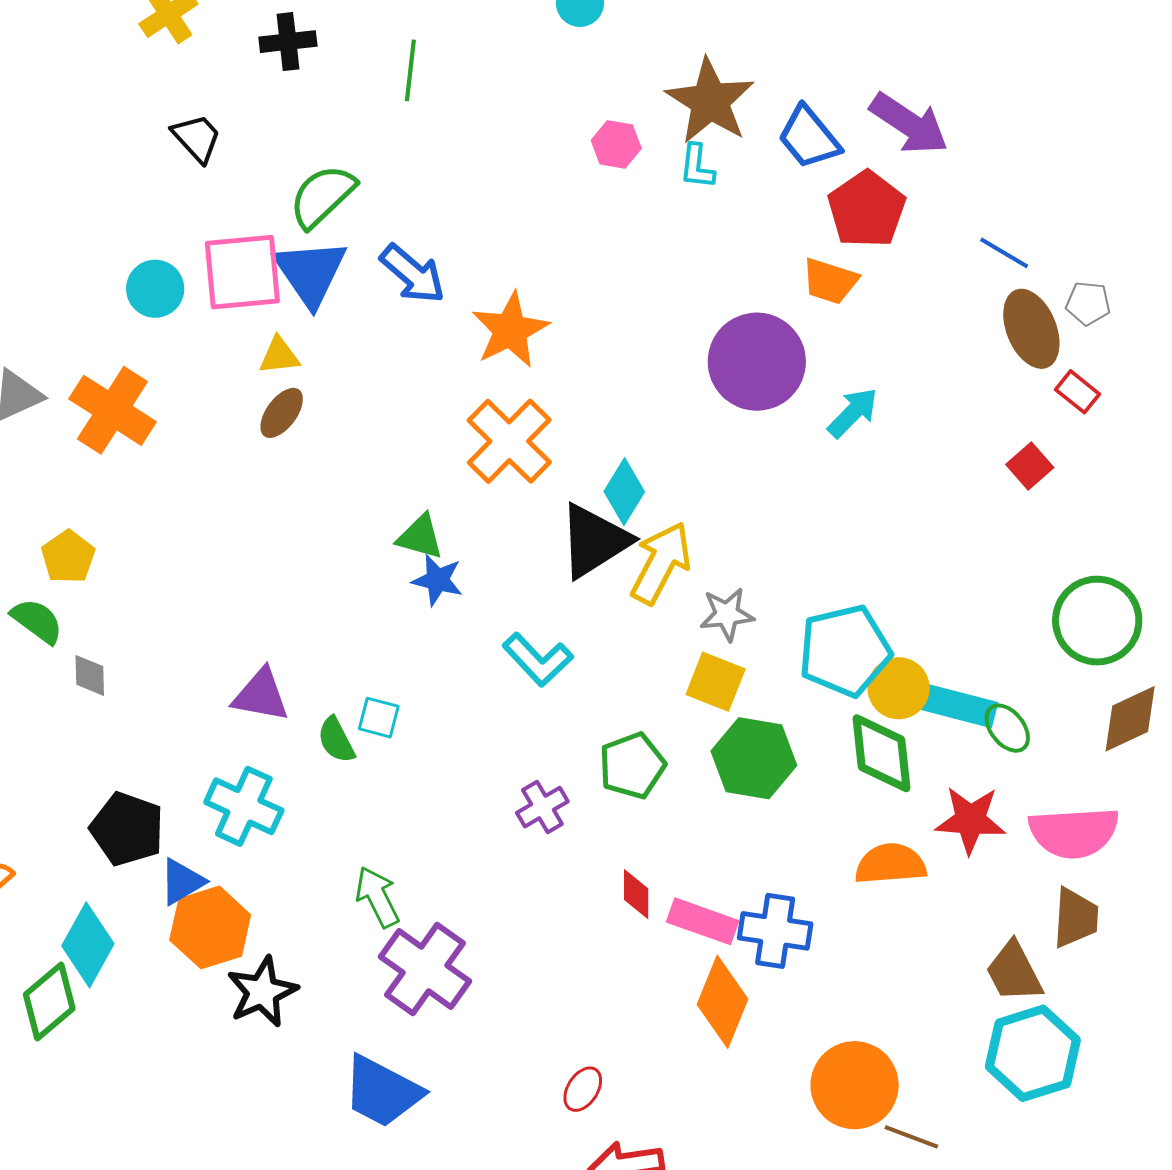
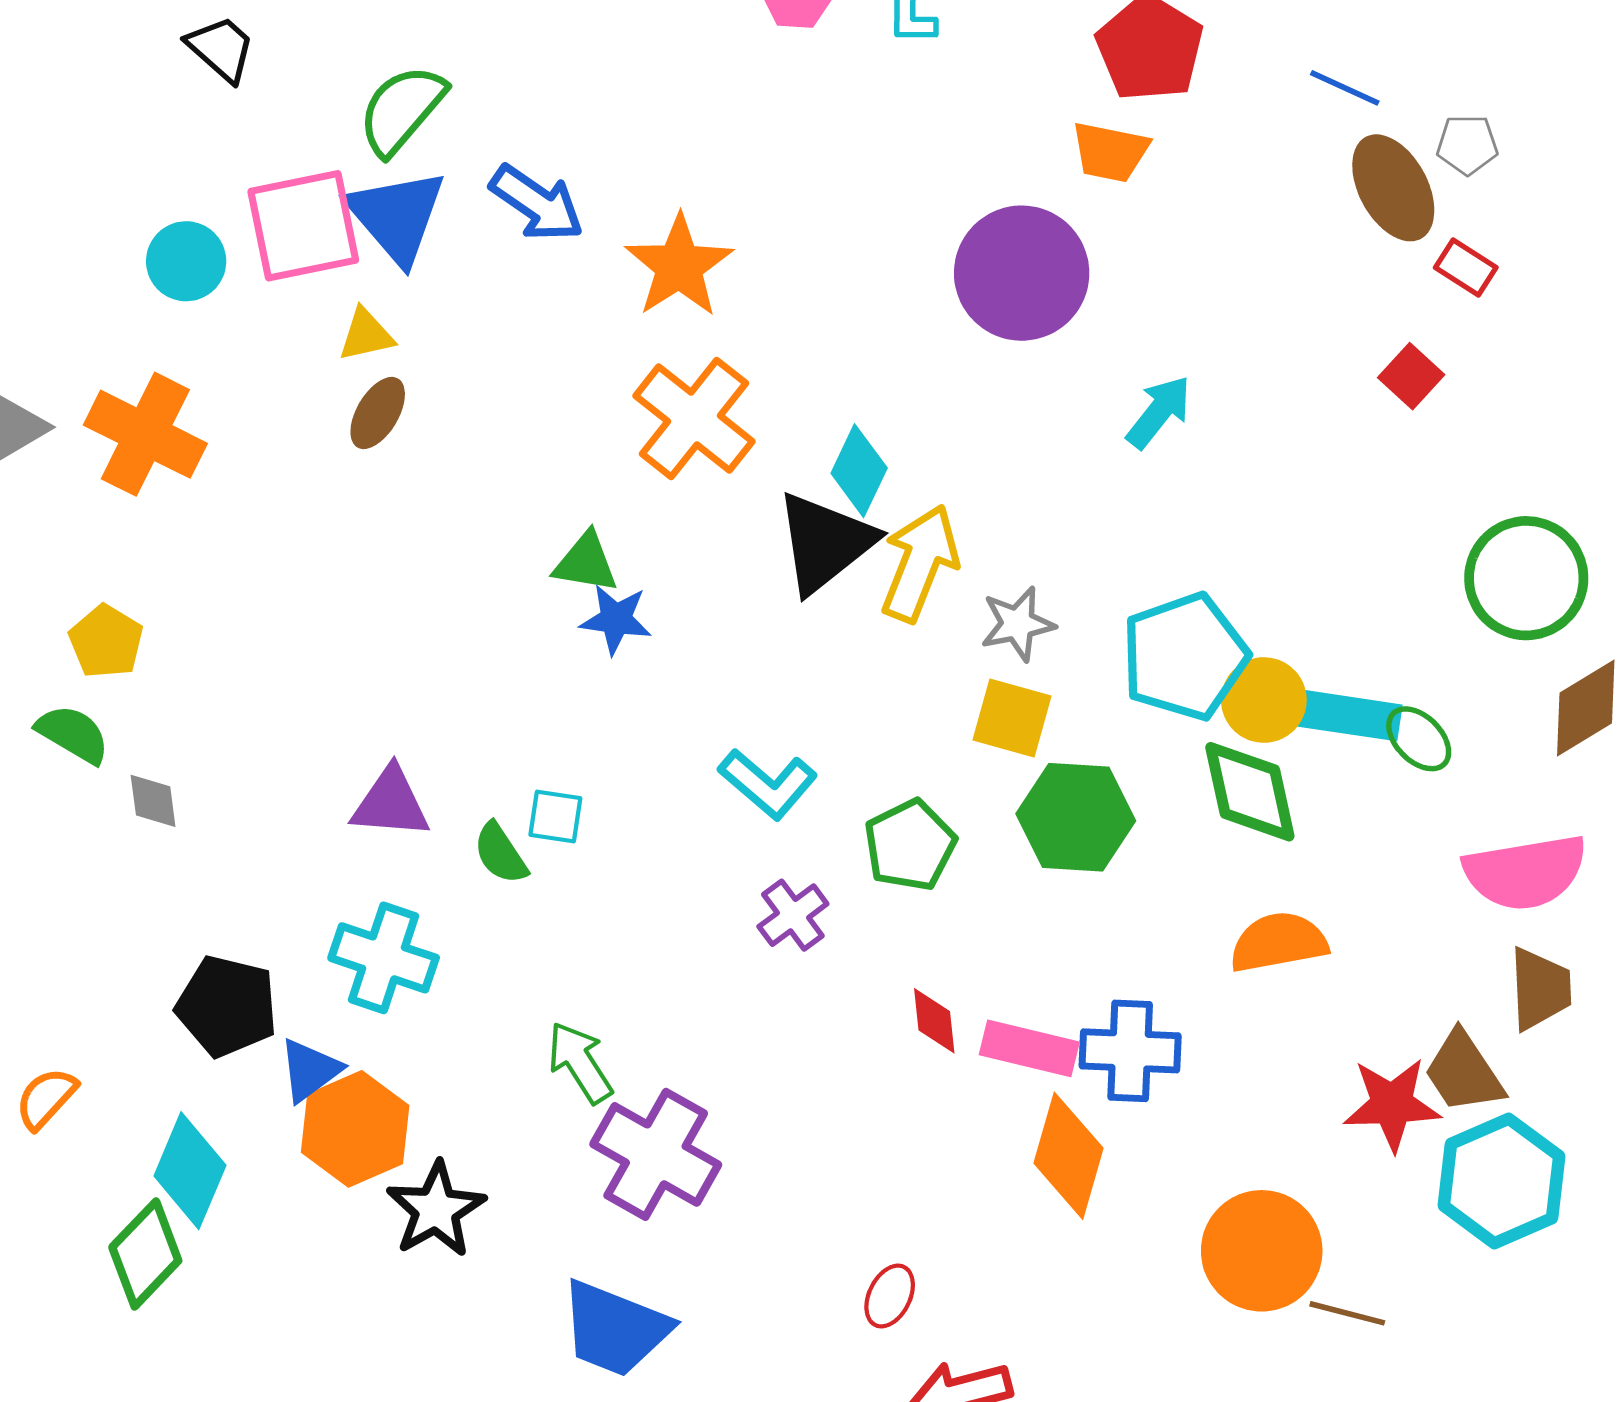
cyan arrow: (853, 413) -> (1159, 412), moved
cyan L-shape: (538, 659) -> (768, 784), moved
red star: (970, 820) -> (1392, 1104), moved

